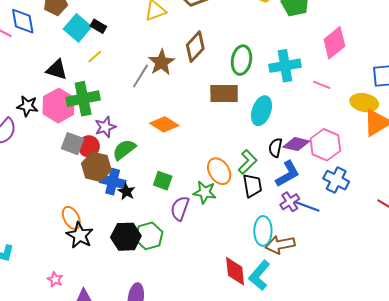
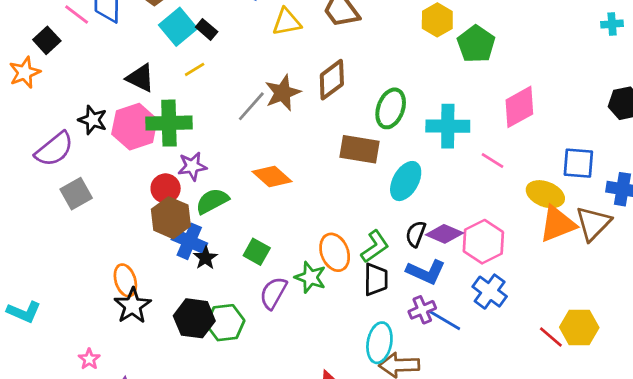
gray square: (73, 144) -> (76, 194), moved, turned 30
blue L-shape: (288, 174) -> (426, 272), turned 44

